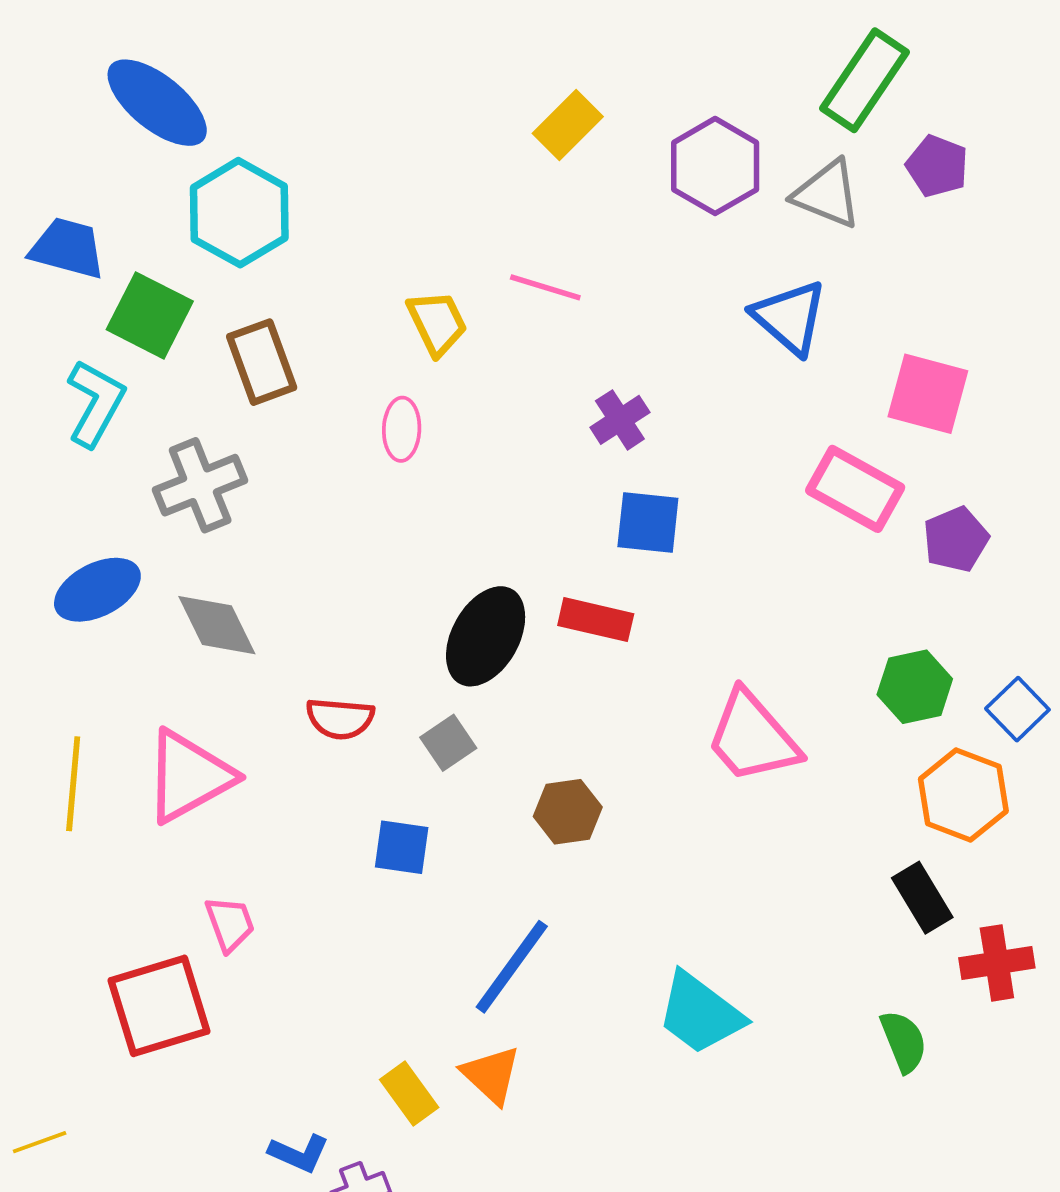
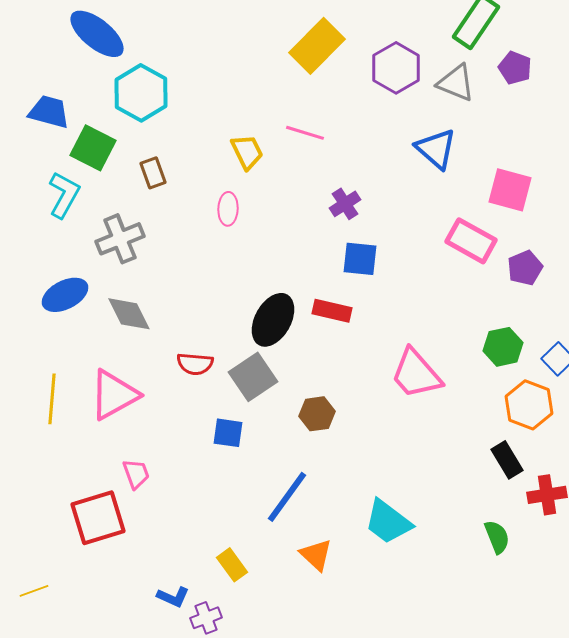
yellow rectangle: (568, 125) -> (317, 46), size x1.5
brown rectangle: (262, 362) -> (153, 173), size x0.7
gray square: (448, 743) -> (253, 377), size x1.6
orange triangle: (491, 1075) -> (316, 555), moved

